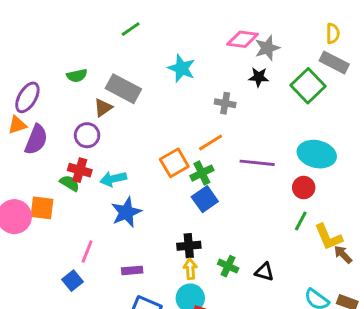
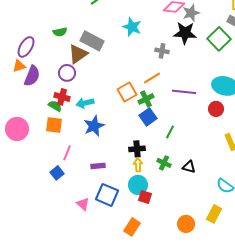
black star: (259, 77) -> (185, 33), size x1.6
brown triangle: (103, 108) -> (78, 54), size x1.5
orange square: (42, 208) -> (54, 125), moved
green line: (301, 221) -> (170, 132), moved

